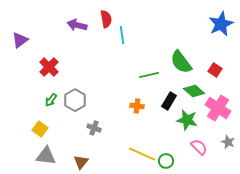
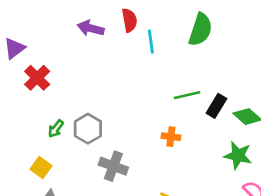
green semicircle: (181, 62) -> (200, 30), moved, turned -125
red cross: (49, 67) -> (37, 78), moved
black rectangle: (169, 101) -> (216, 106), moved
gray cross: (94, 128) -> (113, 166), size x1.5

